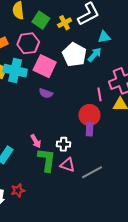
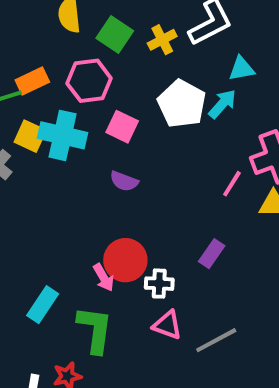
pink square: (45, 66) -> (122, 127), size x0.7
pink line: (100, 94) -> (232, 184), turned 40
red circle: (89, 115) -> (125, 260), moved
purple rectangle: (90, 129) -> (212, 254), turned 32
green L-shape: (47, 160) -> (95, 329), moved

